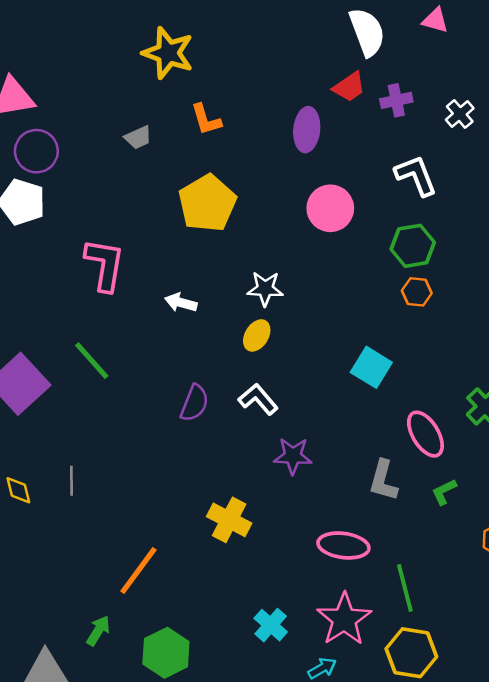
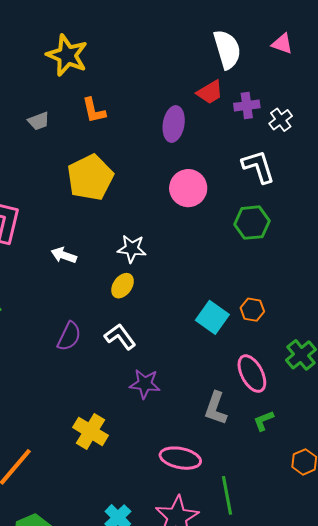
white cross: (460, 114) -> (281, 120), moved
orange hexagon: (417, 292) -> (252, 310), moved

